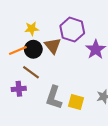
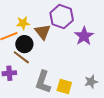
yellow star: (32, 29) -> (23, 23), moved
black circle: (33, 49) -> (24, 44), moved

